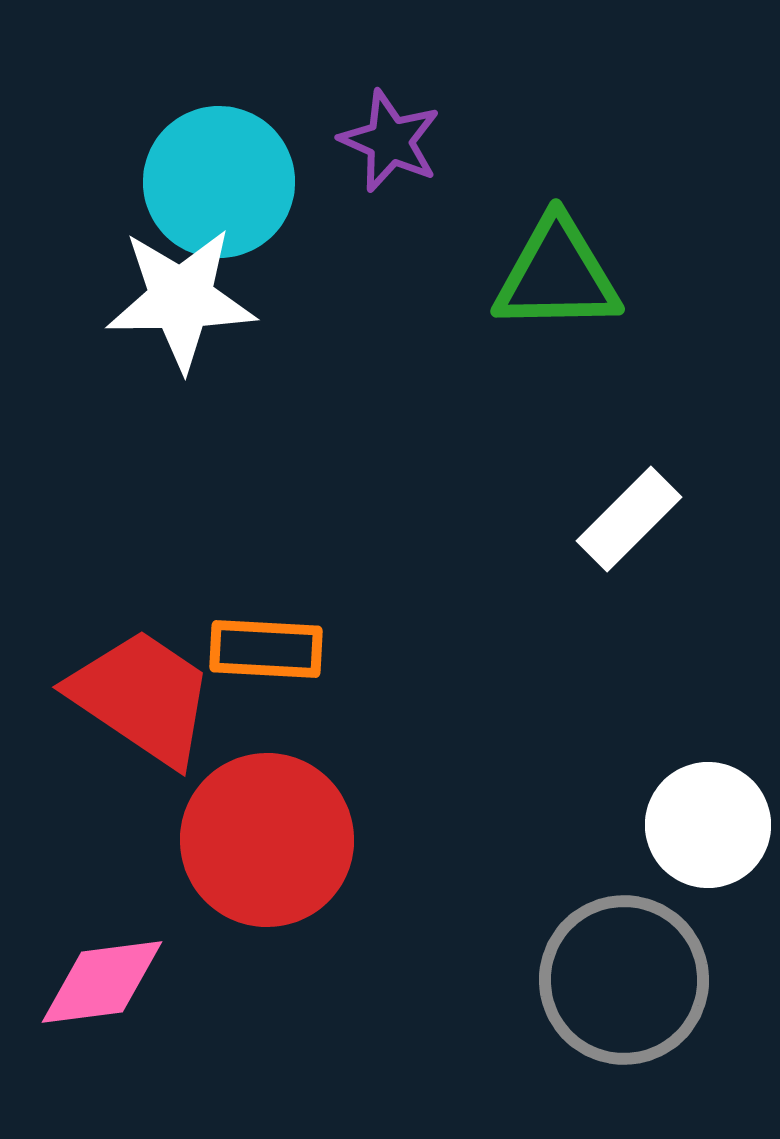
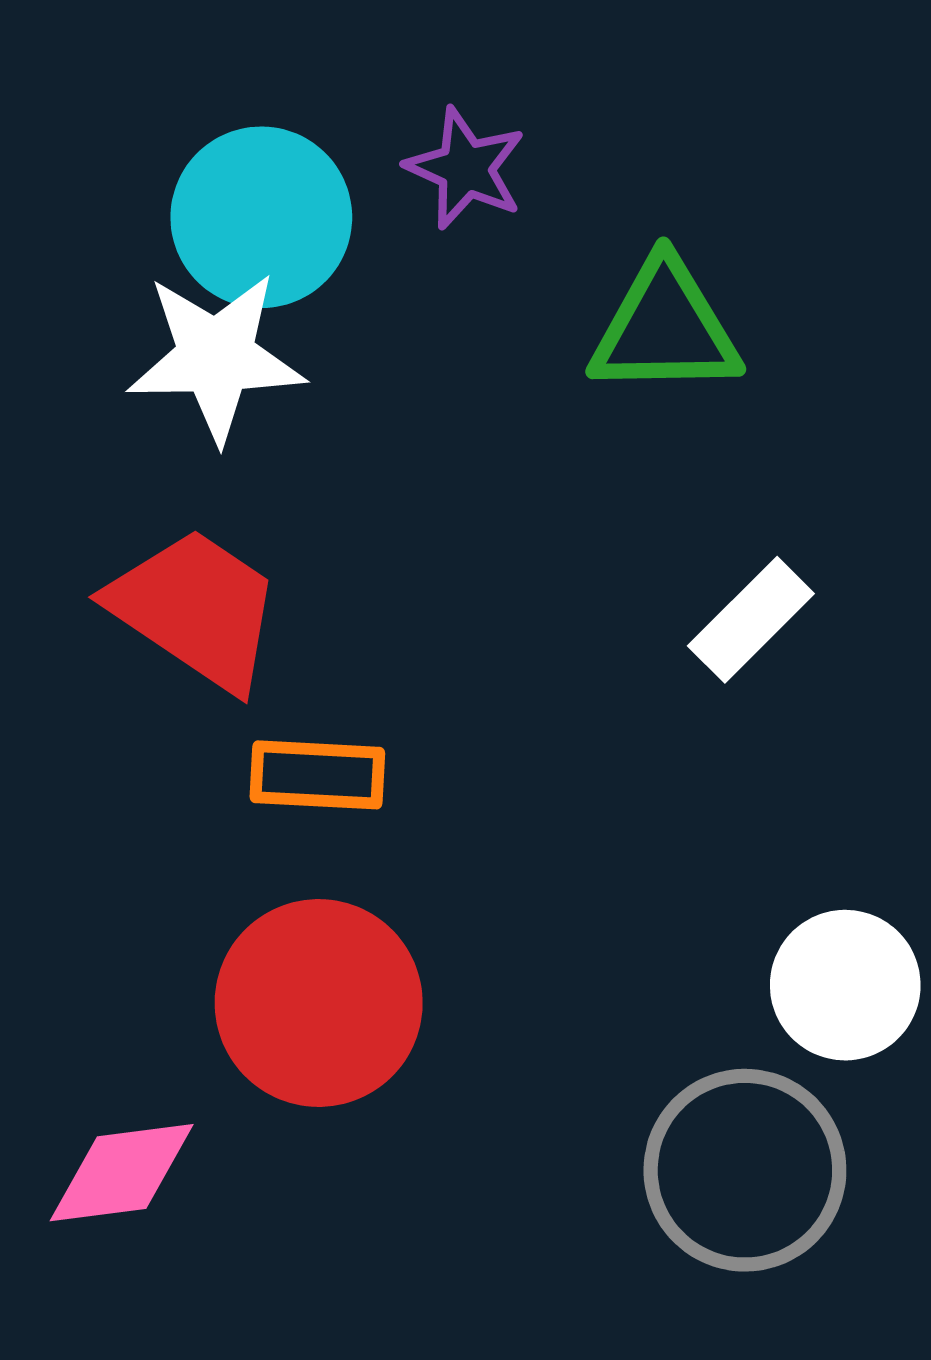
red trapezoid: (142, 697) -> (196, 609), moved

